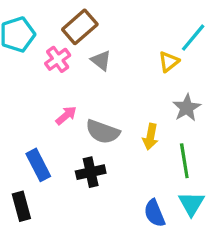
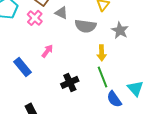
gray semicircle: (103, 132) -> (86, 26), moved
green line: (184, 161) -> (102, 77), moved
blue rectangle: (38, 165) -> (22, 67), moved

